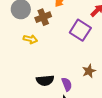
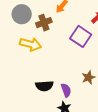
yellow arrow: (30, 39) -> (31, 44), size x1.5

